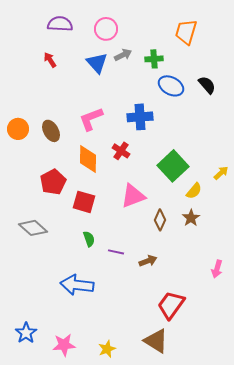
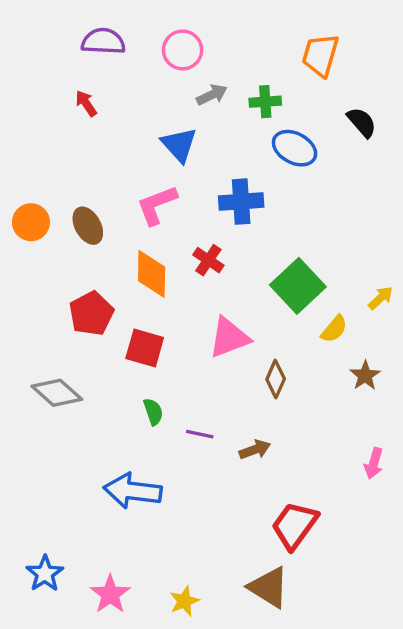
blue triangle: (97, 63) -> (179, 145), moved
black semicircle: (207, 85) -> (362, 122), moved
brown star: (191, 218) -> (365, 376), moved
pink star: (64, 345) -> (110, 594), turned -30

